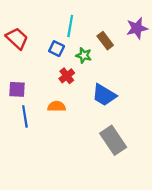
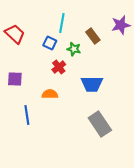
blue trapezoid: (104, 95) -> (92, 84), turned -30
blue line: (25, 116) -> (27, 115), moved

